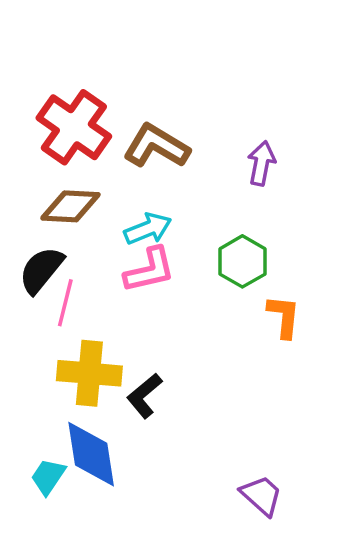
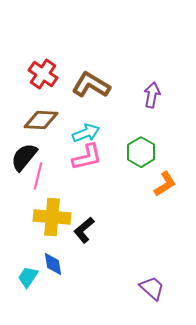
red cross: (74, 127) -> (43, 74), size x0.7
orange L-shape: (284, 316) -> (165, 184), turned 52
blue diamond: (91, 454) -> (53, 264), size x0.6

